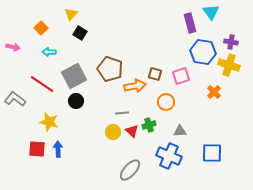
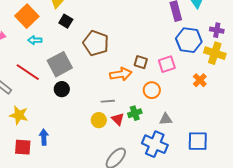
orange square: (41, 28) -> (27, 16), size x1.6
brown pentagon: (110, 69) -> (96, 43), moved
yellow star: (49, 122) -> (19, 115), moved
red square: (37, 149) -> (23, 147), moved

